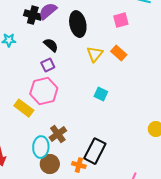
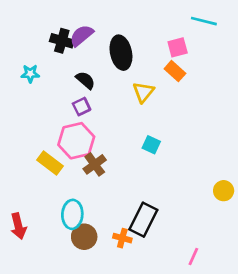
orange rectangle: (119, 53) -> (175, 71), moved
brown cross: (58, 134) -> (95, 164), moved

